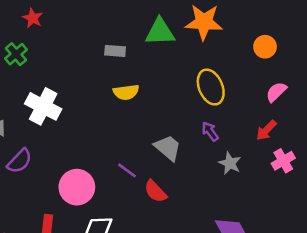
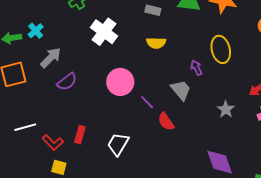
white cross: (43, 106) -> (104, 32), moved
purple arrow: (210, 131) -> (196, 68), moved
pink circle: (77, 187) -> (120, 82), moved

